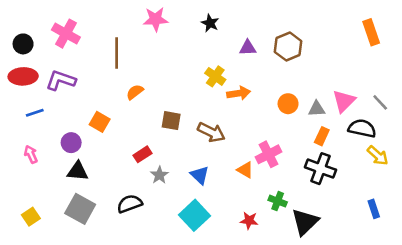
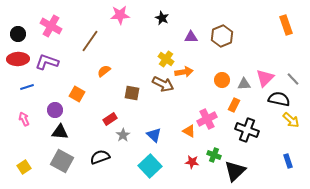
brown line: (117, 53) -> (90, 41), turned 35
brown arrow: (211, 132) -> (163, 84), moved
orange rectangle: (322, 136) -> (234, 105), moved
red star: (249, 221) -> (192, 162), moved

